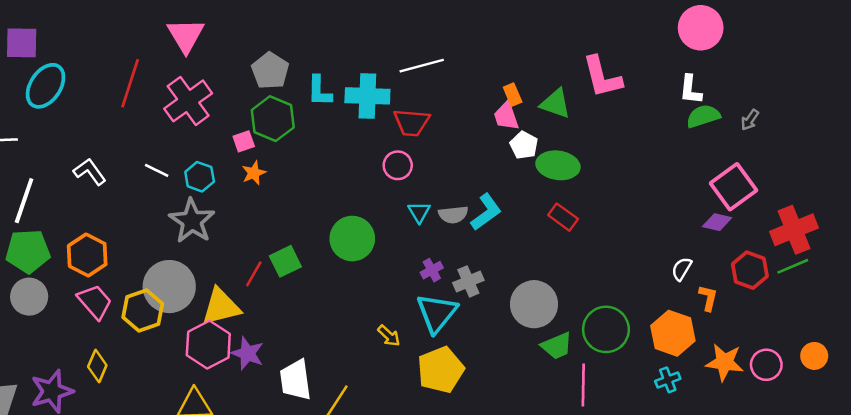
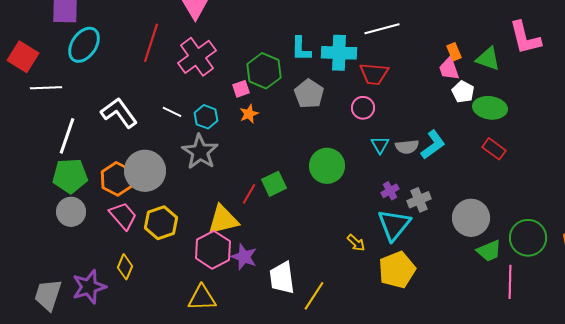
gray pentagon: (270, 71) -> (309, 94), moved
white L-shape: (90, 172) -> (119, 113), size x1.4
gray circle: (169, 287) -> (145, 171), moved

